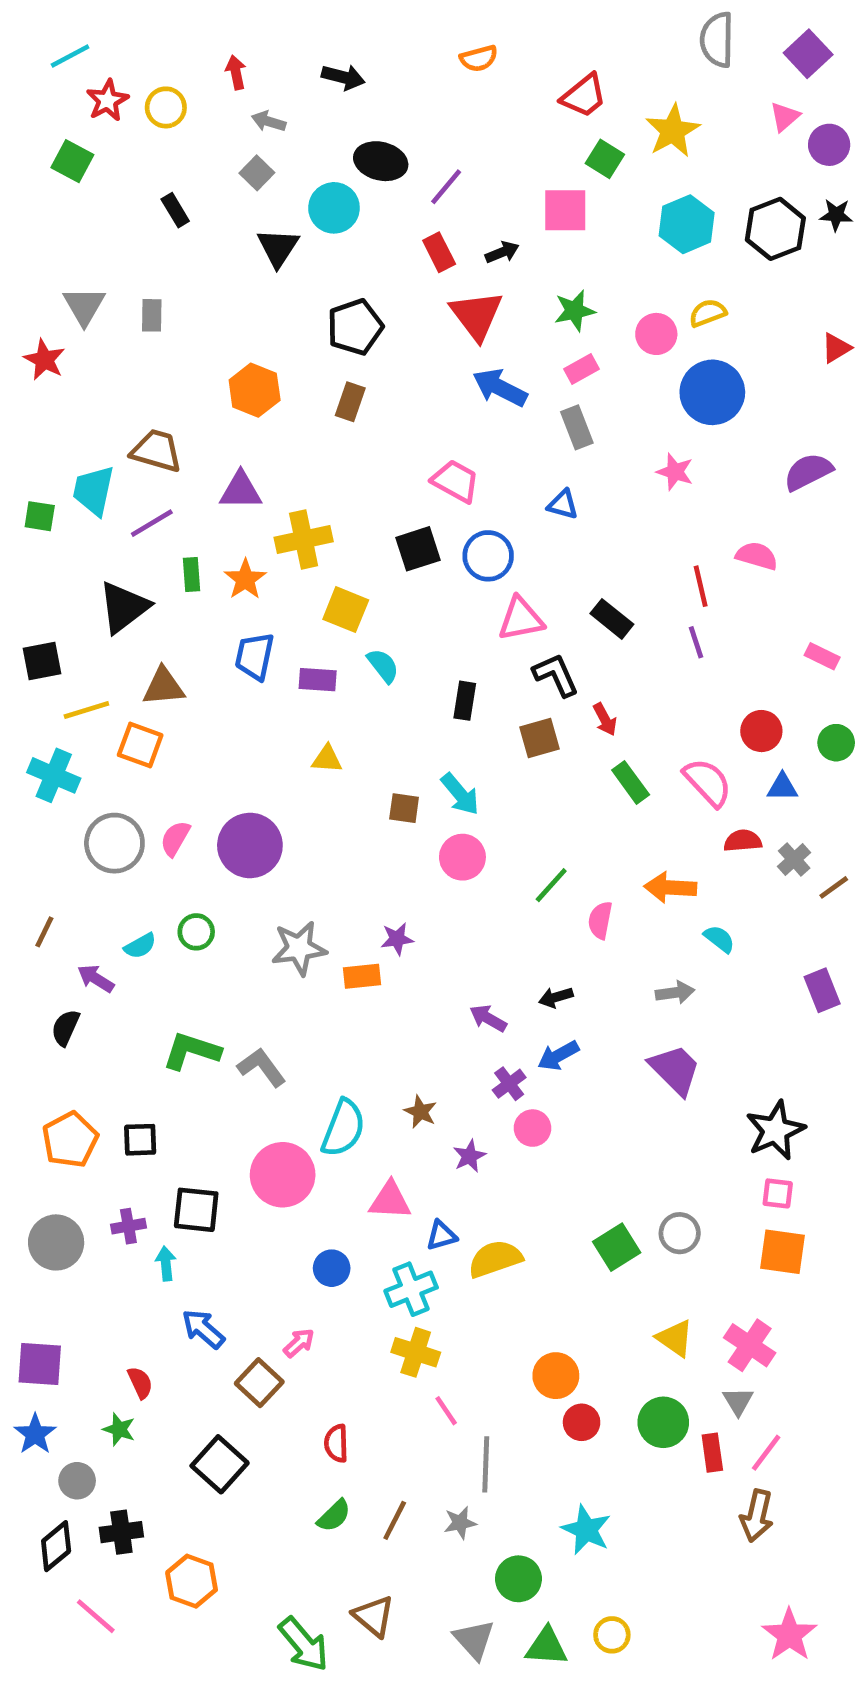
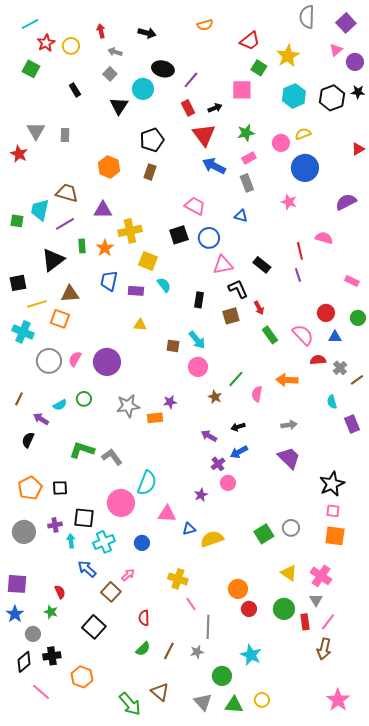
cyan semicircle: (719, 939) -> (332, 402), moved, turned -144
brown star: (420, 1112) -> (215, 397), moved
cyan cross: (411, 1289) -> (104, 542), moved

